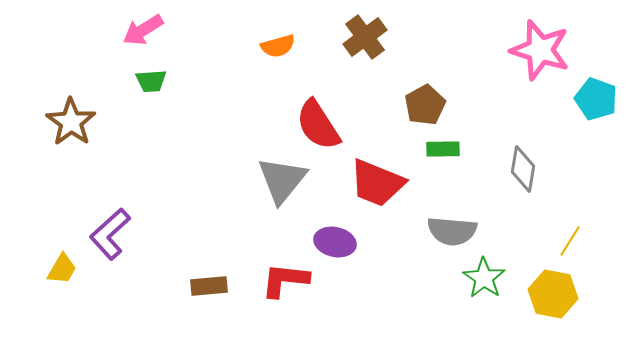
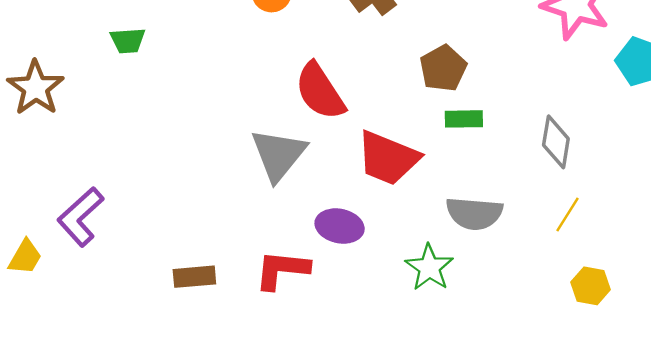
yellow line: (570, 241) -> (567, 214), moved
green star: (484, 278) -> (429, 267), moved
yellow hexagon: (553, 294) -> (591, 286), size x0.7

